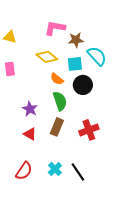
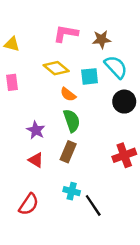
brown star: (76, 40) -> (102, 39), moved
black circle: (83, 85) -> (124, 102), moved
red cross: (89, 130) -> (124, 155), moved
cyan cross: (55, 169) -> (72, 191), moved, turned -32

